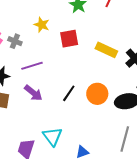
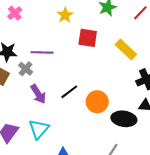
gray cross: (15, 41) -> (26, 69), moved
yellow rectangle: (106, 50) -> (126, 49), moved
purple arrow: (33, 93) -> (38, 94), moved

